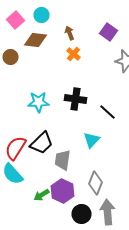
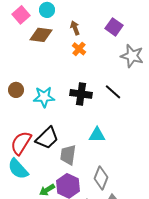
brown circle: (10, 57) -> (16, 90), moved
black line: (108, 112) -> (113, 92), moved
cyan triangle: (92, 140) -> (97, 135), turned 48

